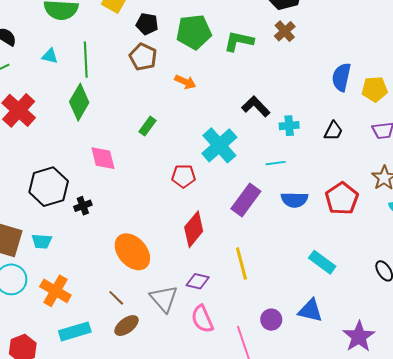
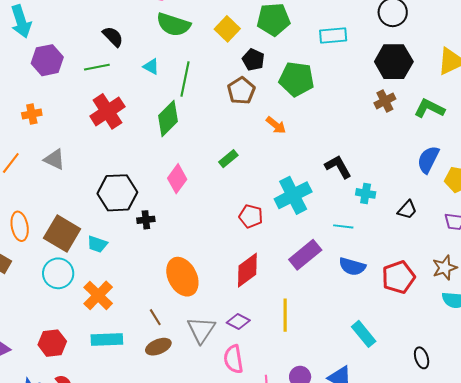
green L-shape: (239, 41) -> (429, 108), moved
pink diamond: (103, 158) -> (177, 179), turned 36

